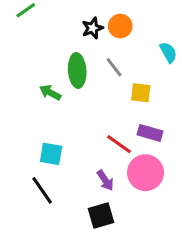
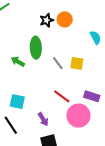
gray line: (114, 67) -> (58, 63), moved
purple rectangle: (150, 133) -> (92, 96), moved
purple arrow: (105, 180) -> (43, 119), moved

